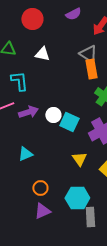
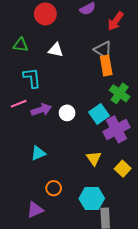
cyan square: (69, 122) -> (99, 114), moved, turned 30
purple triangle: (42, 211) -> (35, 210), moved

